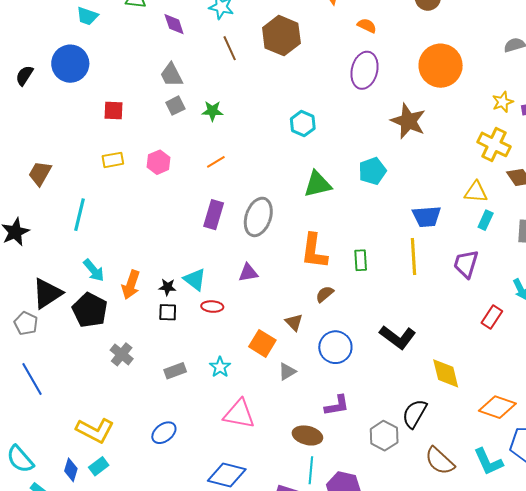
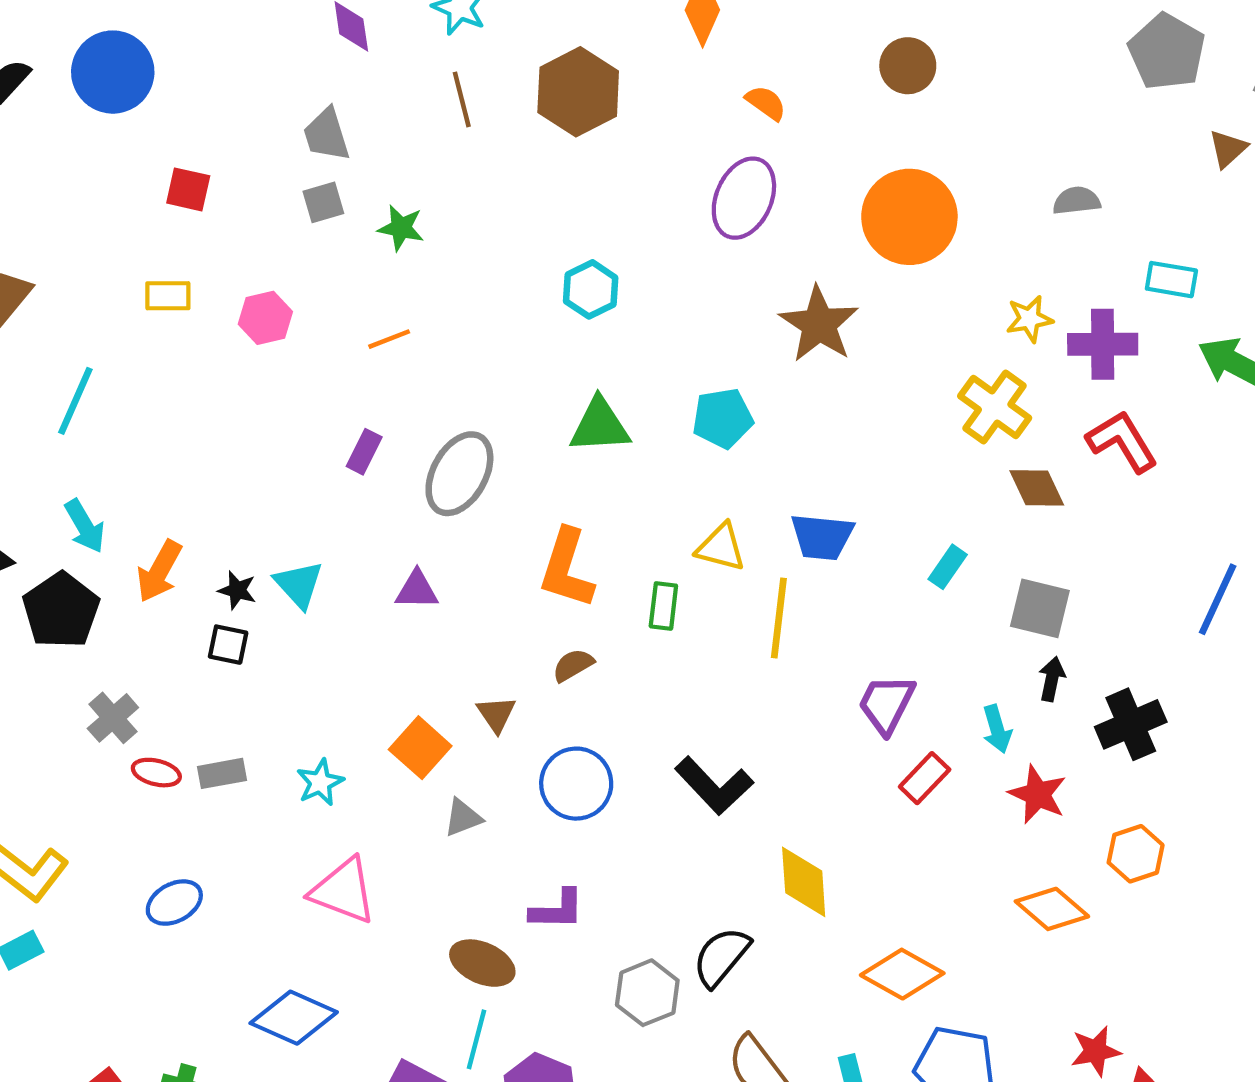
yellow triangle: (476, 192) -> (721, 547), moved
purple rectangle: (214, 215) -> (364, 452), size x0.7
purple trapezoid: (466, 264) -> (886, 704), moved
red ellipse: (212, 307) -> (156, 773), moved

